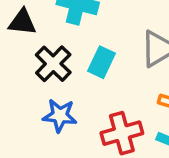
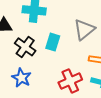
blue star: (60, 116) -> (21, 78), moved, turned 30

